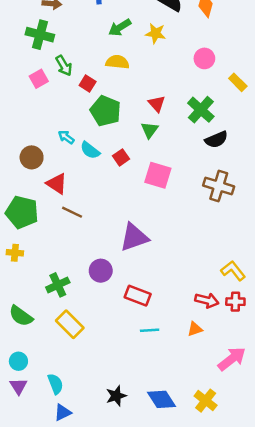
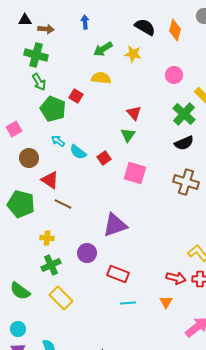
green arrow: (64, 66) -> (39, 82), moved
pink square: (39, 79) -> (14, 129), moved
green cross: (201, 110) -> (184, 114), moved
green pentagon: (105, 111) -> (53, 109), moved
yellow cross: (15, 253) -> (47, 238), moved
orange triangle: (195, 329) -> (166, 302), turned -40

